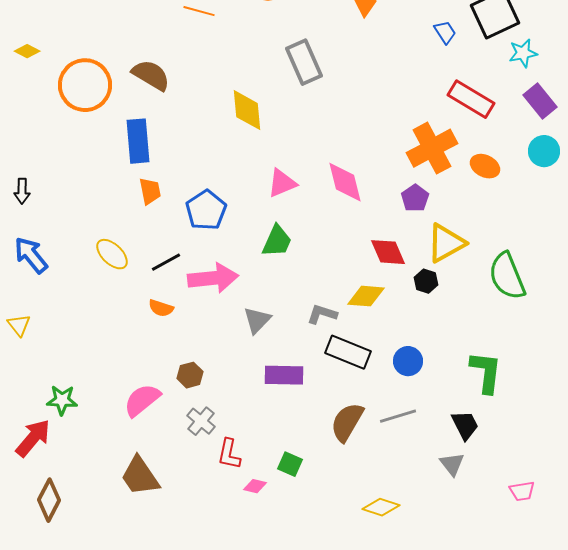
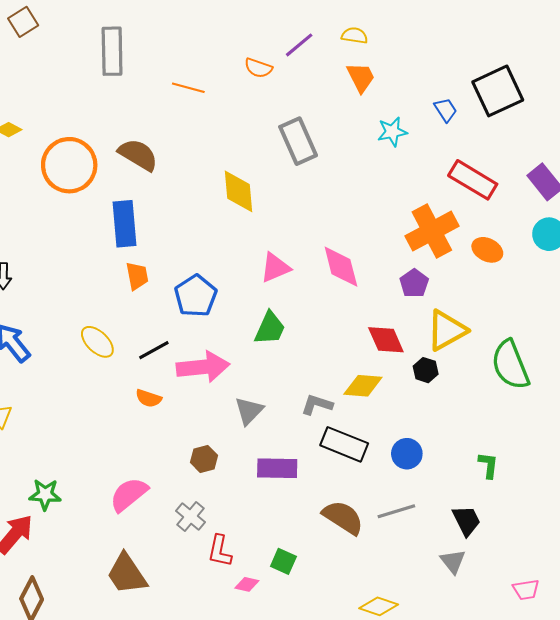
cyan star: (523, 53) -> (392, 132), moved
green L-shape: (486, 372) -> (488, 465), size x0.6
brown hexagon: (190, 375) -> (204, 459), moved
brown semicircle: (347, 422) -> (343, 517), turned 93

